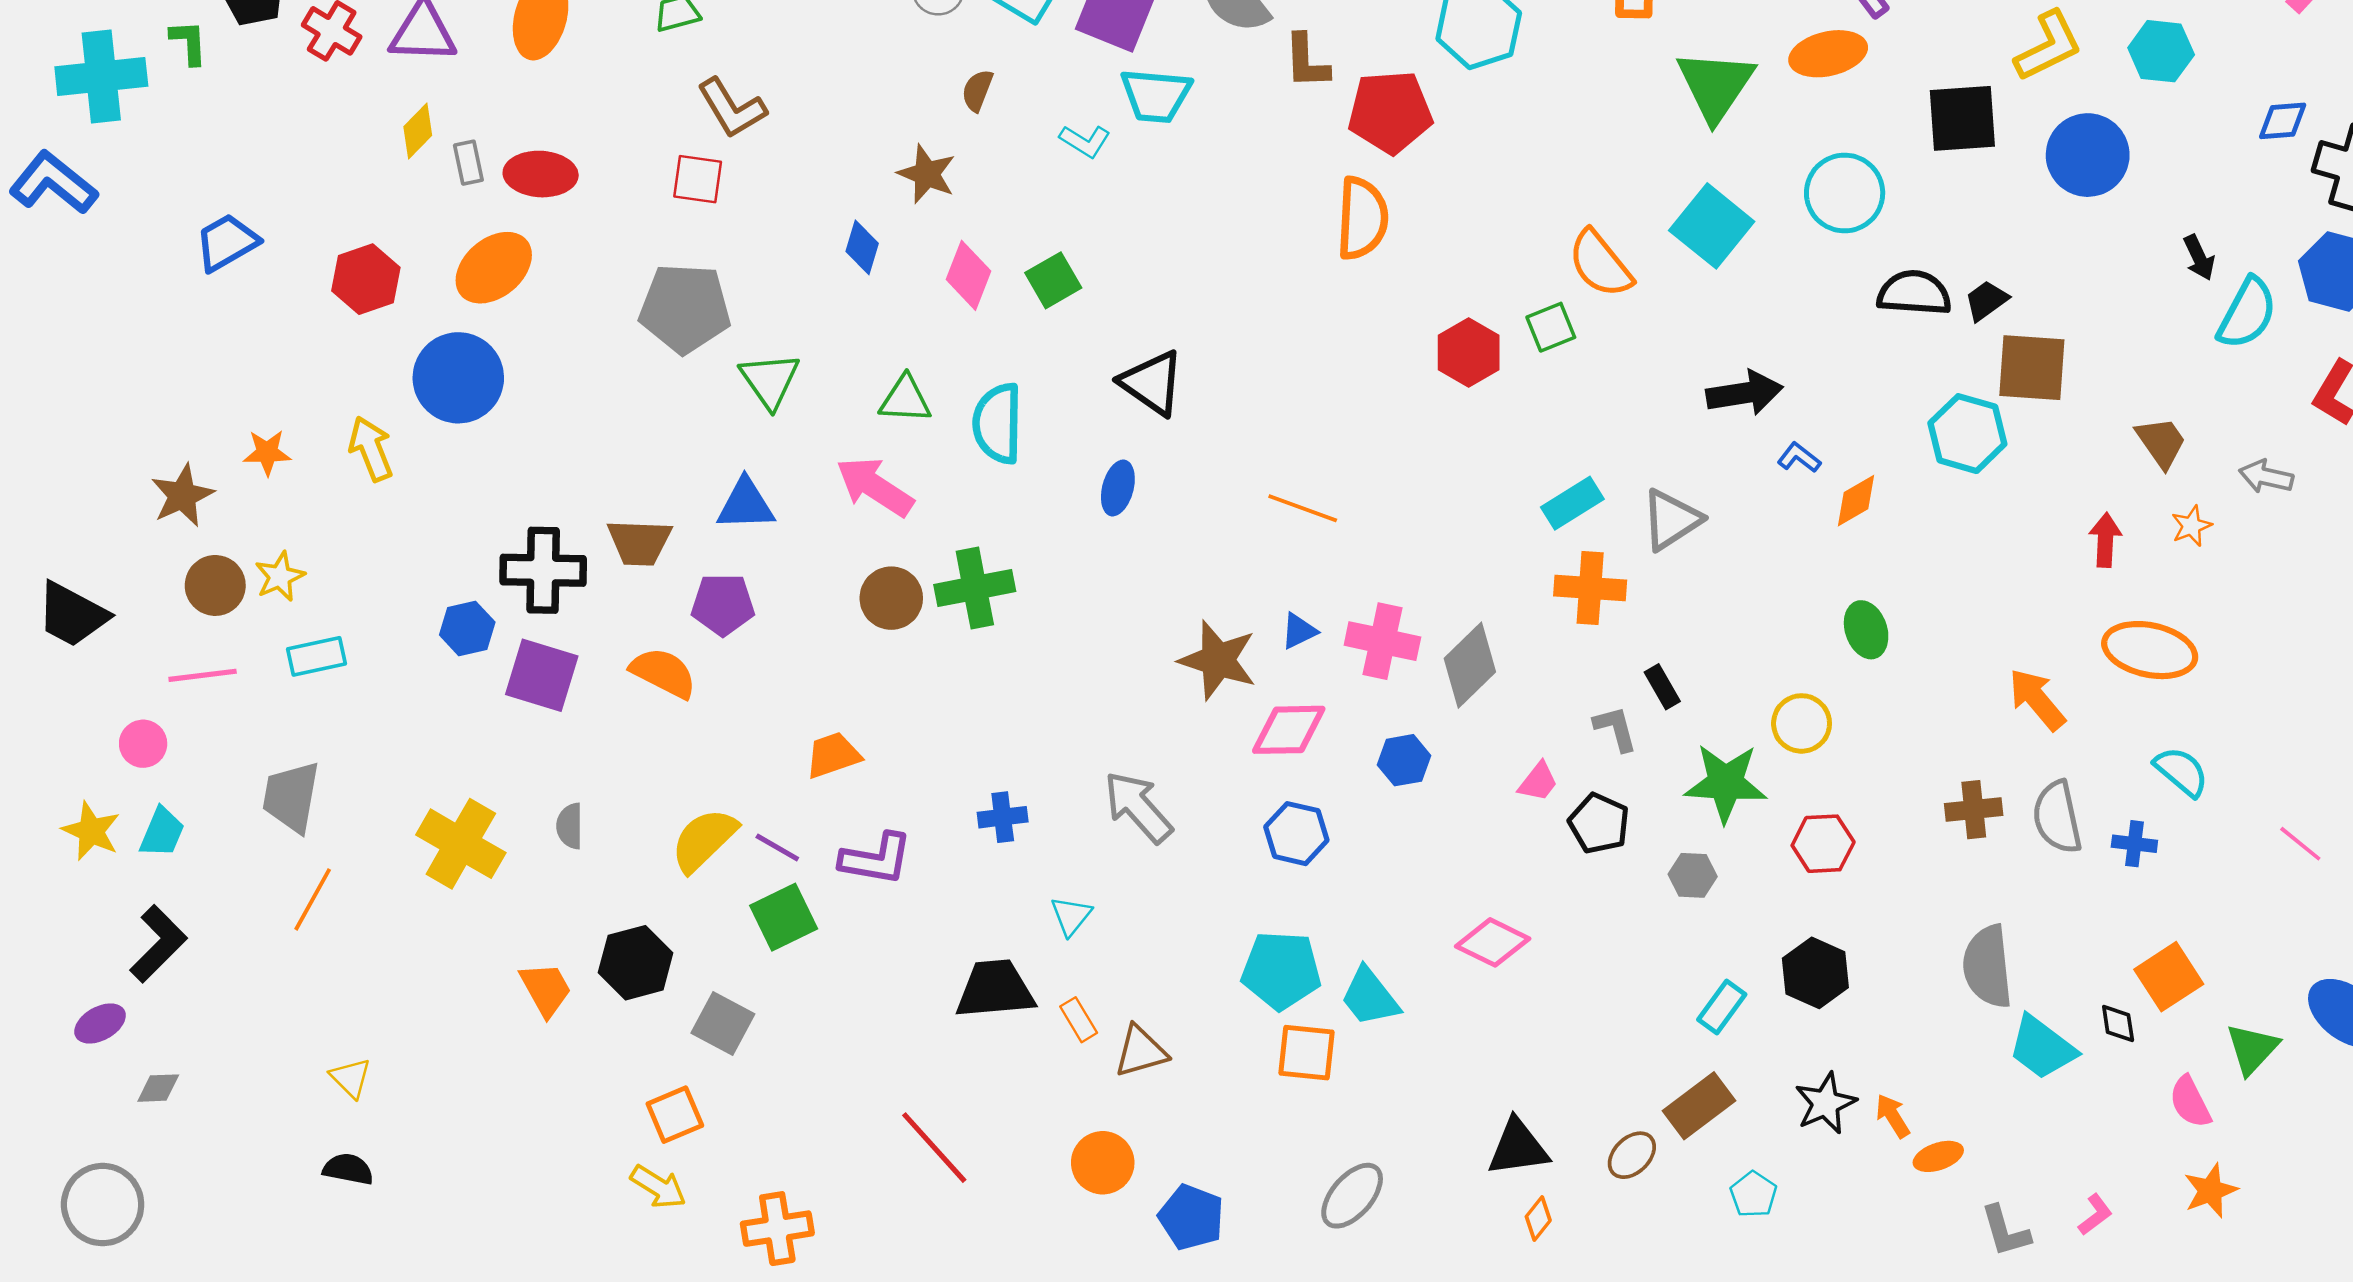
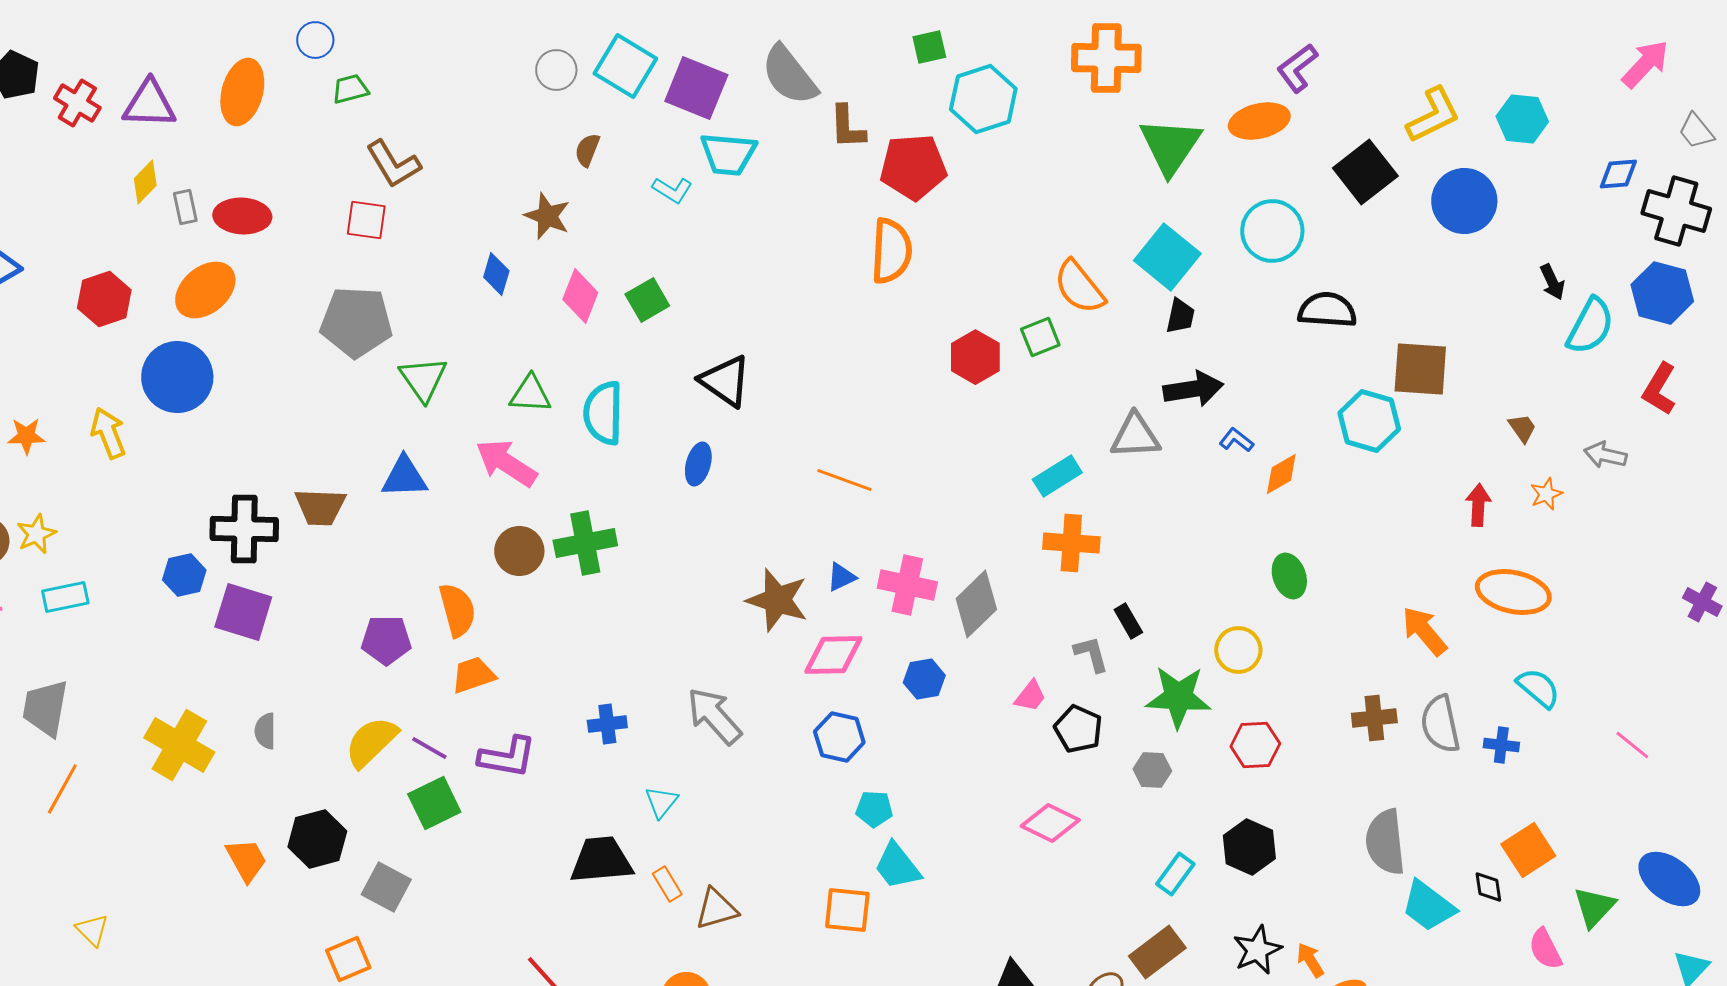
black square: (1962, 118) -> (1365, 172), turned -34
black trapezoid: (1986, 301) -> (1180, 316), moved, turned 138
brown trapezoid: (2161, 442) -> (1522, 428), size x0.7
gray triangle: (1671, 520) -> (1135, 436), moved, turned 30
purple pentagon: (723, 604) -> (386, 640), moved
orange semicircle: (663, 673) -> (457, 610), moved, turned 48
pink diamond: (1493, 942) -> (1050, 823), moved
cyan pentagon: (1281, 970) -> (874, 809), moved, size x0.6

